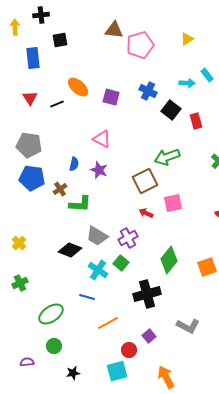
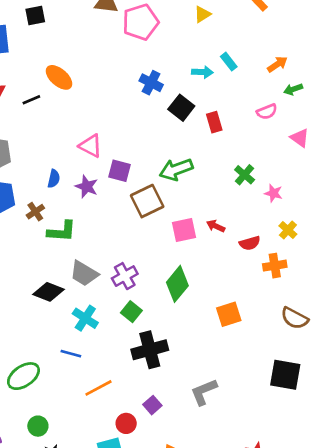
purple square: (111, 97) -> (120, 171), moved
red arrow: (146, 213) -> (216, 226), moved
green diamond: (169, 260) -> (177, 284), moved
green square: (121, 263) -> (131, 312), moved
gray L-shape: (188, 326) -> (204, 392), turned 130
green circle: (54, 346) -> (38, 426), moved

